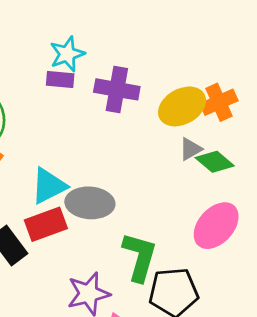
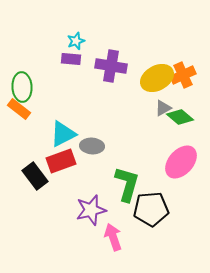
cyan star: (67, 54) -> (76, 41), size x0.7
gray ellipse: (90, 203) -> (92, 146), size x0.7

